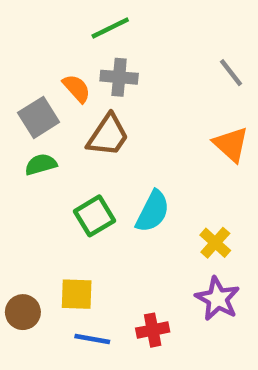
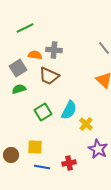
green line: (110, 28) -> (25, 28), moved
orange semicircle: (77, 88) -> (35, 55), turned -40
brown trapezoid: (108, 135) -> (49, 76), turned 80
yellow cross: (215, 243) -> (86, 124), moved

